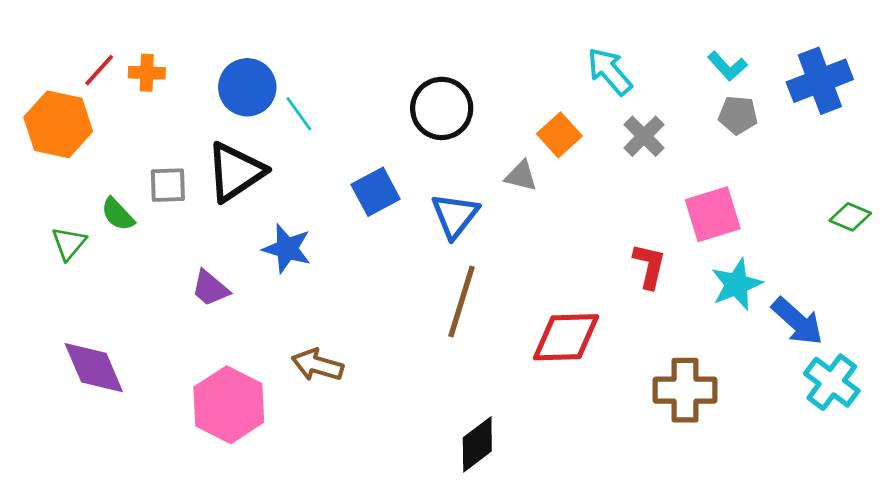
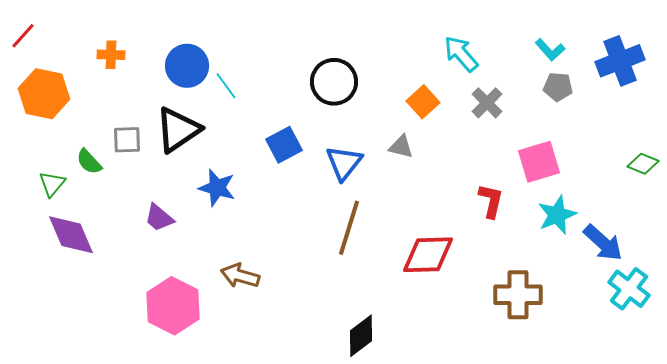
red line: (99, 70) -> (23, 36), moved
gray triangle: (521, 176) -> (401, 147), moved
purple diamond: (94, 368) -> (71, 235), moved

